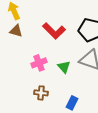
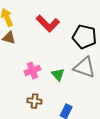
red L-shape: (54, 31) -> (48, 23), moved

